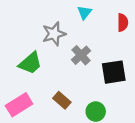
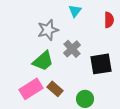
green trapezoid: (30, 63) -> (43, 61), moved
pink rectangle: (19, 105) -> (31, 89), moved

